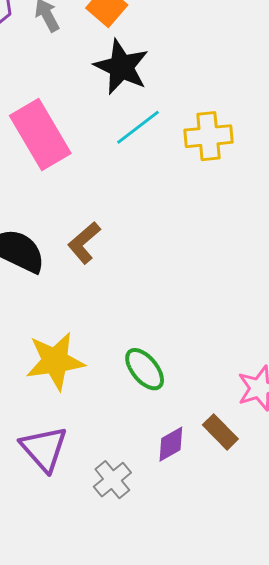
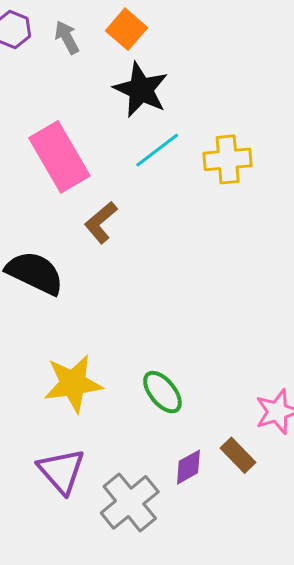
brown L-shape: (84, 243) -> (101, 222), moved
gray cross: (112, 480) -> (130, 502), size x1.5

